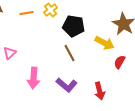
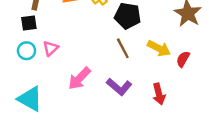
yellow arrow: (105, 43) -> (159, 48), moved
pink arrow: (34, 78) -> (79, 78), turned 40

